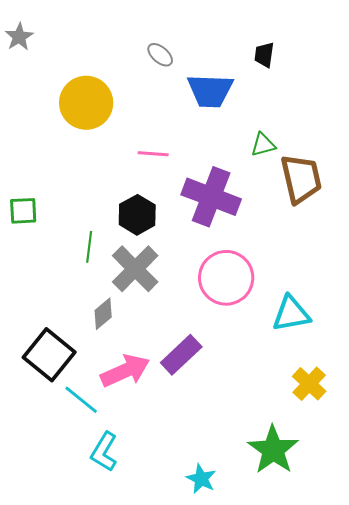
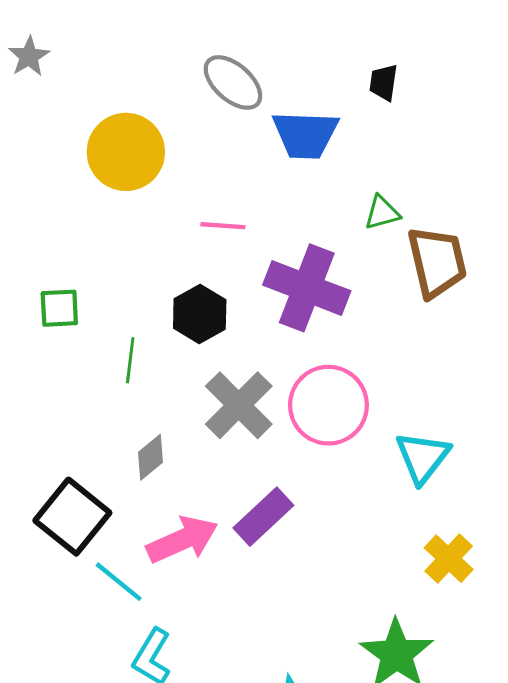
gray ellipse: (160, 55) -> (233, 82), size x1.6
green square: (23, 211) -> (59, 308), moved
gray cross: (135, 269) -> (239, 405), moved
cyan triangle: (291, 314) -> (423, 457), turned -42

